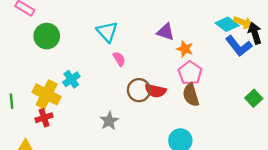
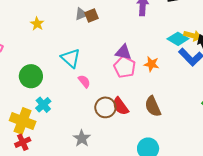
green circle: (47, 36) -> (31, 76), moved
orange star: (185, 49) -> (151, 64), moved
pink pentagon: (190, 73) -> (125, 67), moved
red semicircle: (155, 91) -> (120, 106), turned 48

